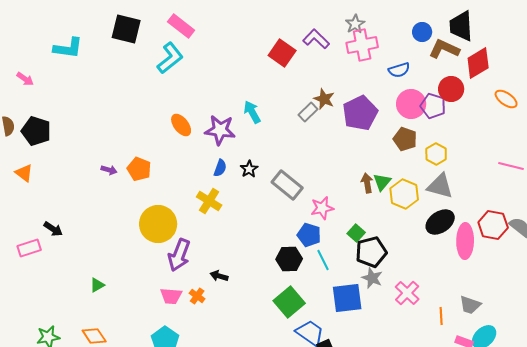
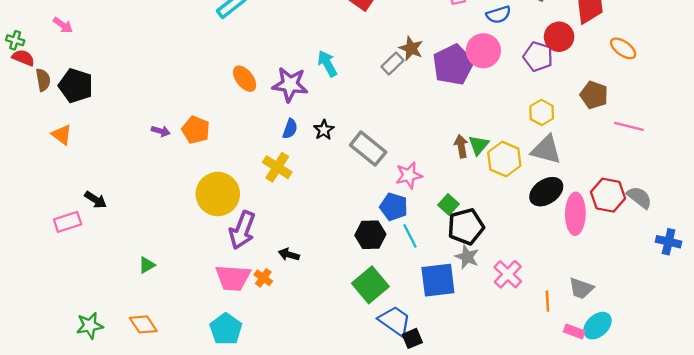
pink circle: (411, 104) -> (483, 51), moved
brown pentagon: (405, 139) -> (594, 95), moved
pink trapezoid: (171, 296) -> (233, 278), size x1.4

